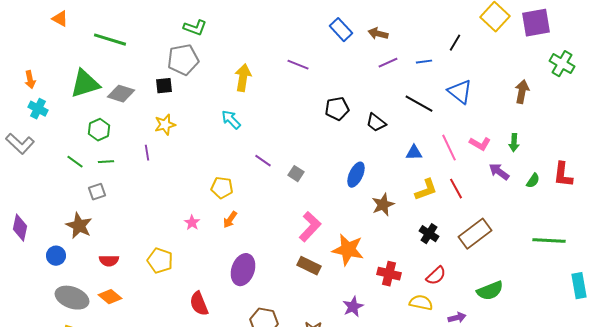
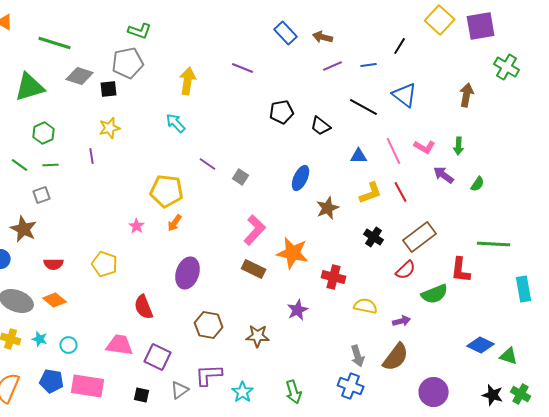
gray diamond: (121, 94) -> (80, 76), moved
red L-shape: (563, 175) -> (461, 270), moved
yellow pentagon: (222, 188) -> (167, 191), size x1.5
red semicircle: (436, 276) -> (406, 270), moved

